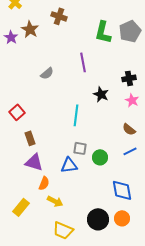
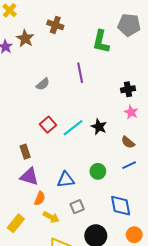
gray pentagon: (130, 31) -> (129, 25), moved, turned 30
black star: (101, 94) -> (99, 127), moved
red square: (17, 112) -> (48, 125), moved
cyan line: (76, 115) -> (73, 128), turned 45
gray square: (80, 148) -> (77, 207), moved, turned -32
orange circle: (122, 218) -> (134, 235), moved

